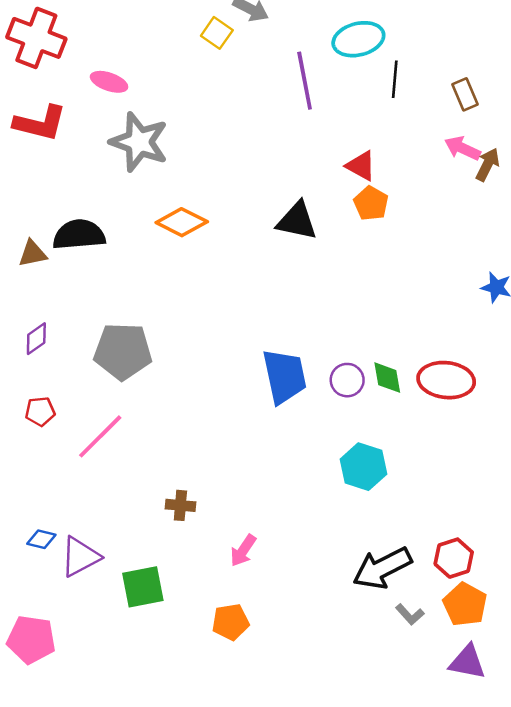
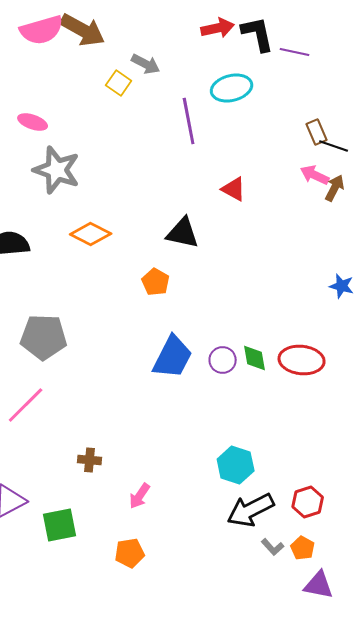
black line: (395, 79) -> (334, 146), moved, turned -76
orange pentagon: (371, 203) -> (156, 282), moved
blue trapezoid: (284, 376) -> (173, 357), turned 39
cyan hexagon: (363, 467) -> (236, 465), moved
orange pentagon: (465, 604) -> (303, 548), moved, size x0.7

